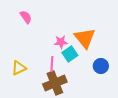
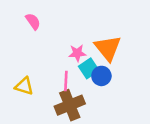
blue circle: (101, 66) -> (101, 76), moved
yellow triangle: (19, 68) -> (24, 86), turned 42

